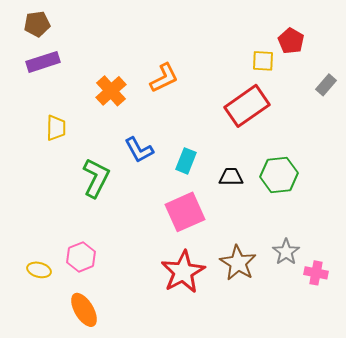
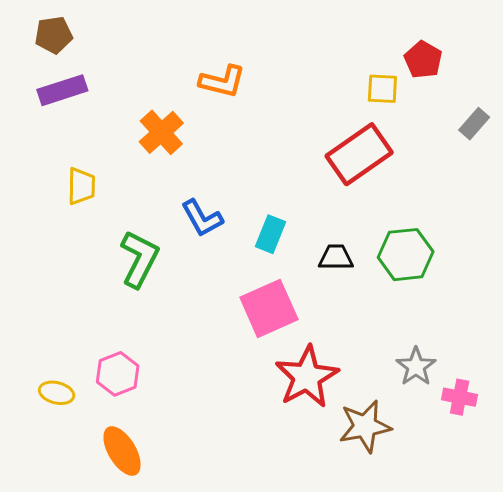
orange L-shape: (164, 78) -> (222, 81), moved, turned 40
brown star: (238, 263) -> (365, 426), moved, turned 30
red star: (183, 272) -> (307, 377), moved

